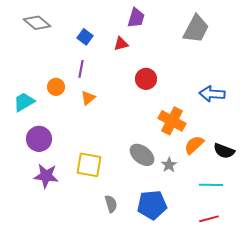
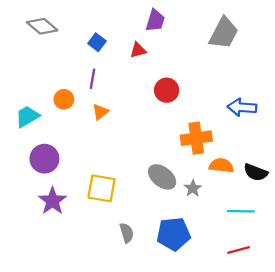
orange cross: (172, 121) -> (196, 138), turned -36
orange semicircle: (194, 145) -> (221, 166), turned 50
purple star: (46, 176) -> (52, 201), turned 30

